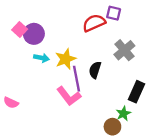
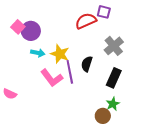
yellow star: (66, 59) -> (60, 54), turned -30
black rectangle: (136, 92) -> (114, 78), moved
pink L-shape: (69, 96) -> (52, 78), moved

